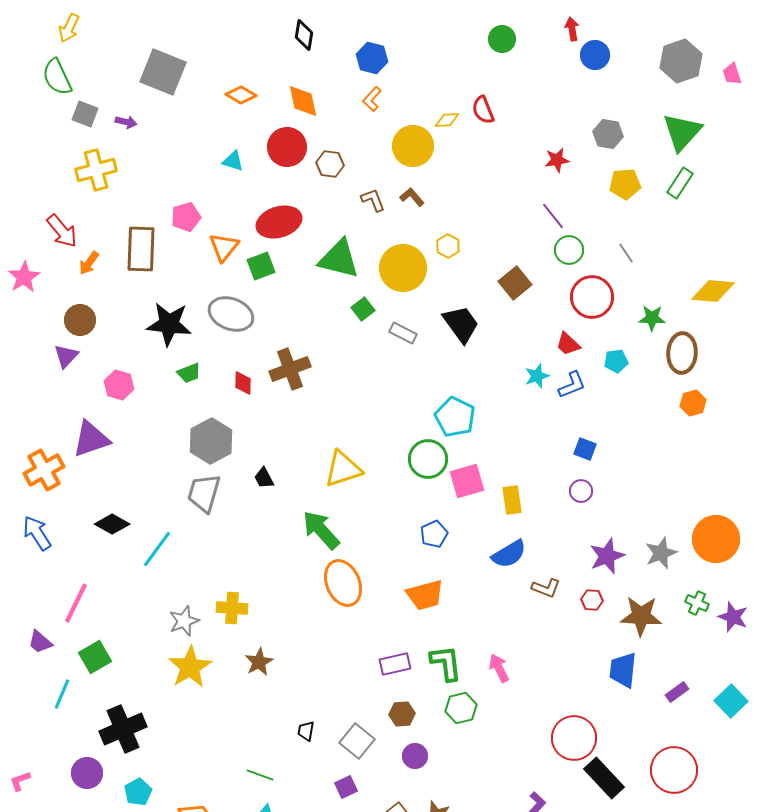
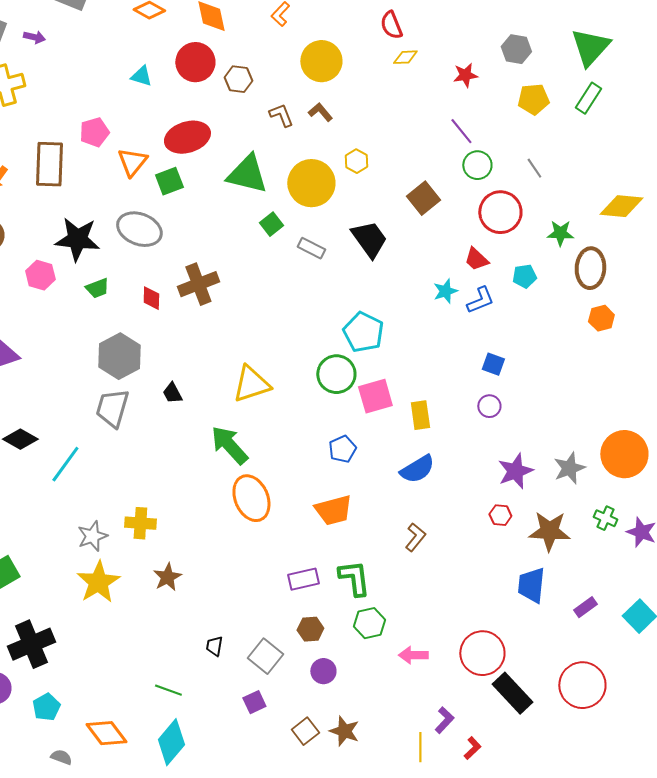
yellow diamond: (447, 120) -> (405, 57), moved
pink hexagon: (119, 385) -> (40, 275), moved
brown L-shape: (546, 588) -> (415, 537), moved, turned -72
pink arrow: (499, 668) -> (413, 655), moved, turned -64

